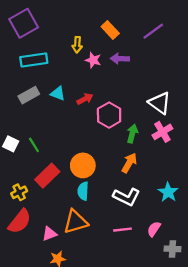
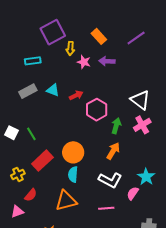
purple square: (24, 23) -> (53, 32), moved
cyan rectangle: (34, 60) -> (33, 61), size x0.7
red semicircle: (20, 221) -> (31, 195), moved, size x0.6
pink semicircle: (154, 229) -> (133, 193), moved
pink triangle: (49, 234) -> (17, 212), moved

